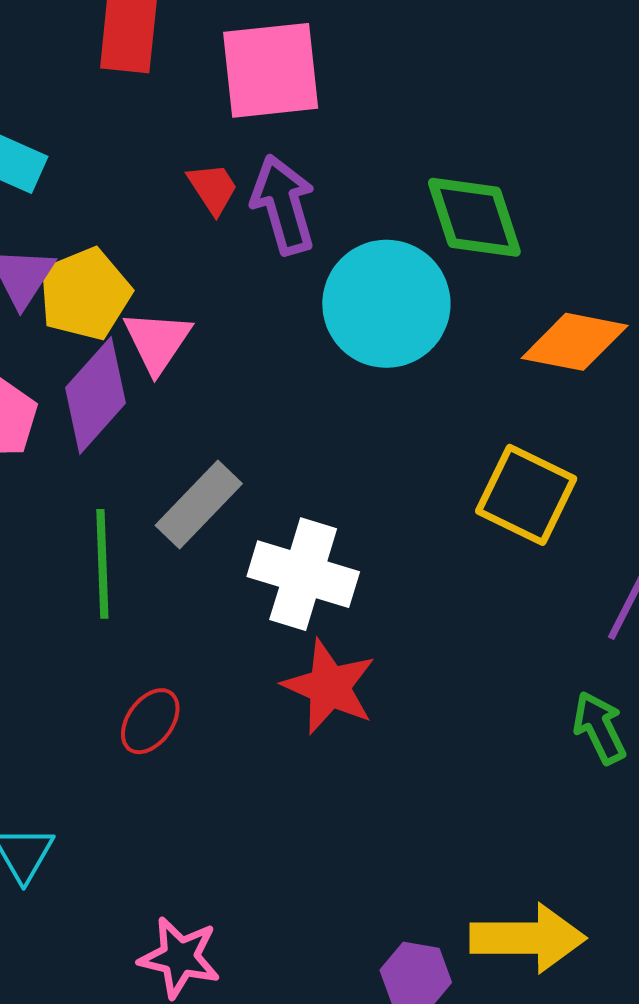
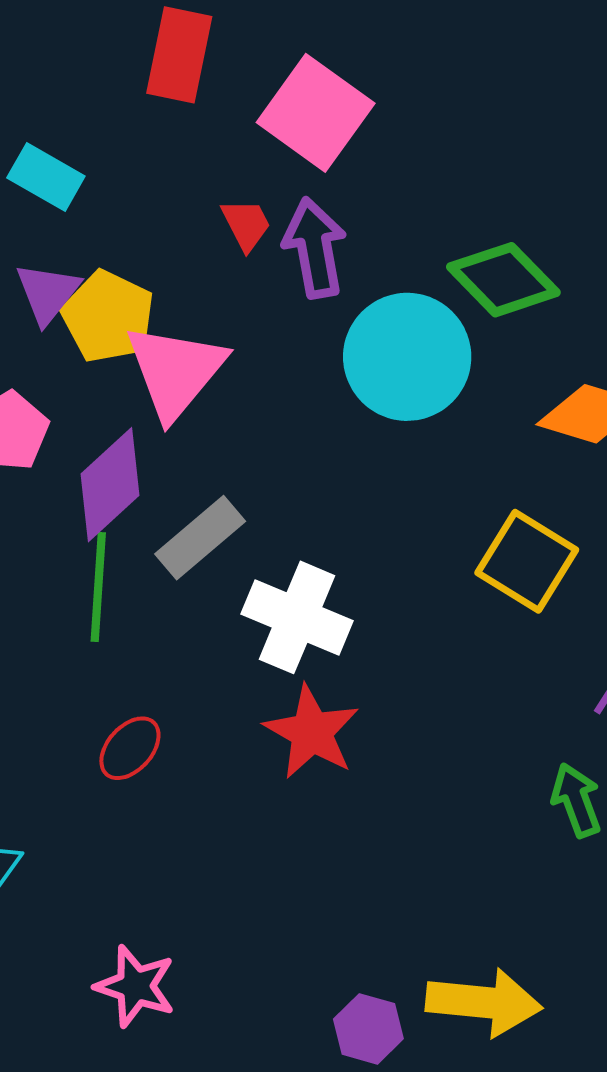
pink square: (271, 70) -> (316, 113), turned 36
green diamond: (474, 217) -> (503, 280), turned -32
yellow pentagon: (85, 294) -> (108, 317), turned -30
pink triangle: (157, 341) -> (175, 371), size x1.5
purple diamond: (96, 395) -> (110, 485), moved

